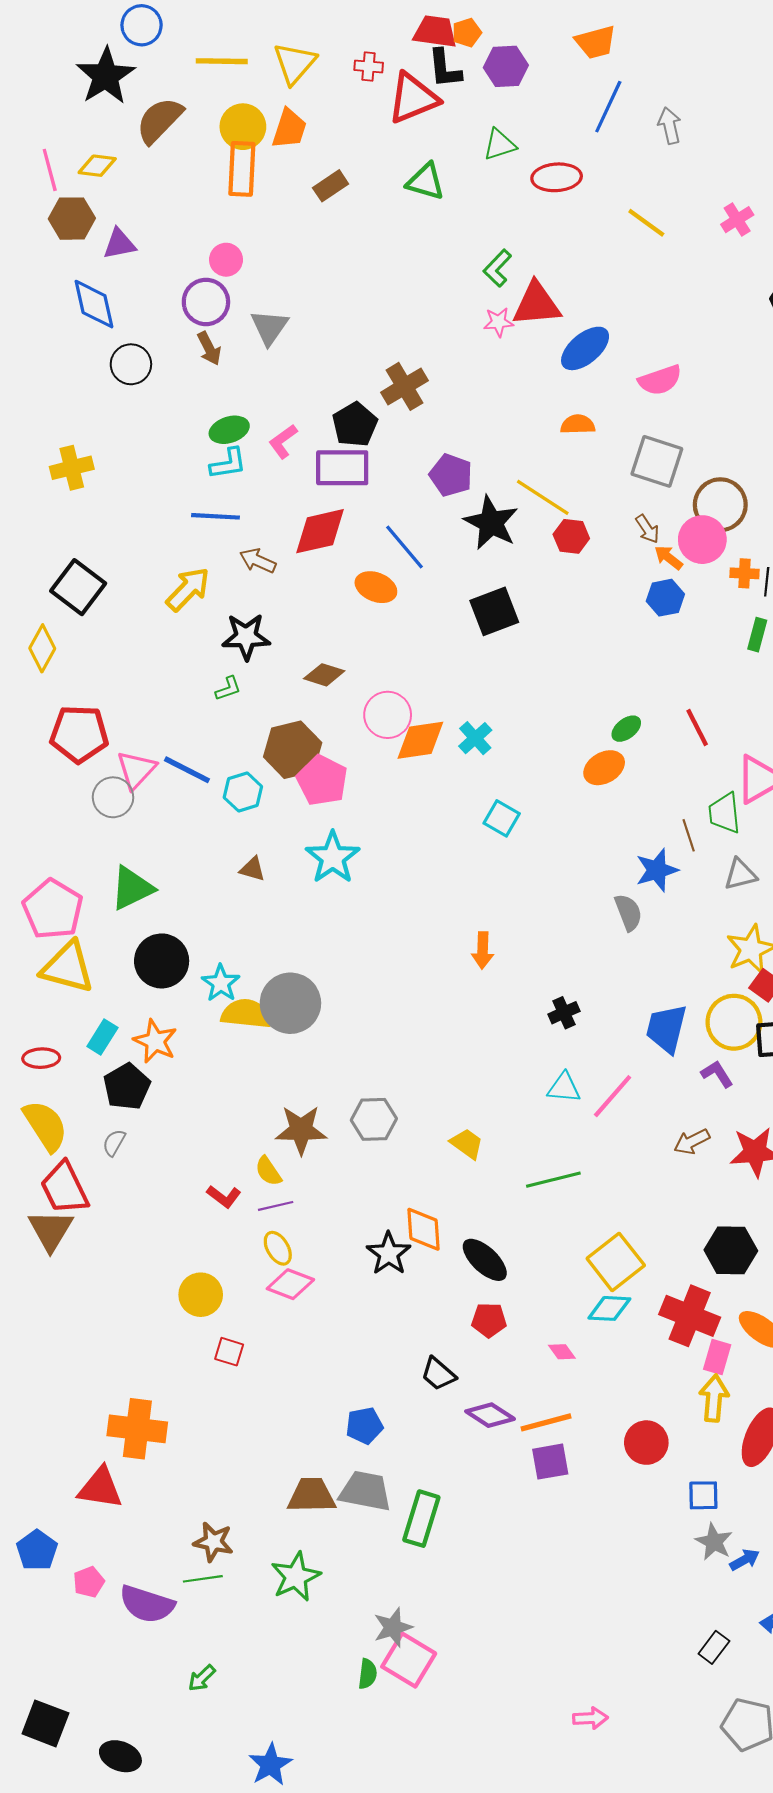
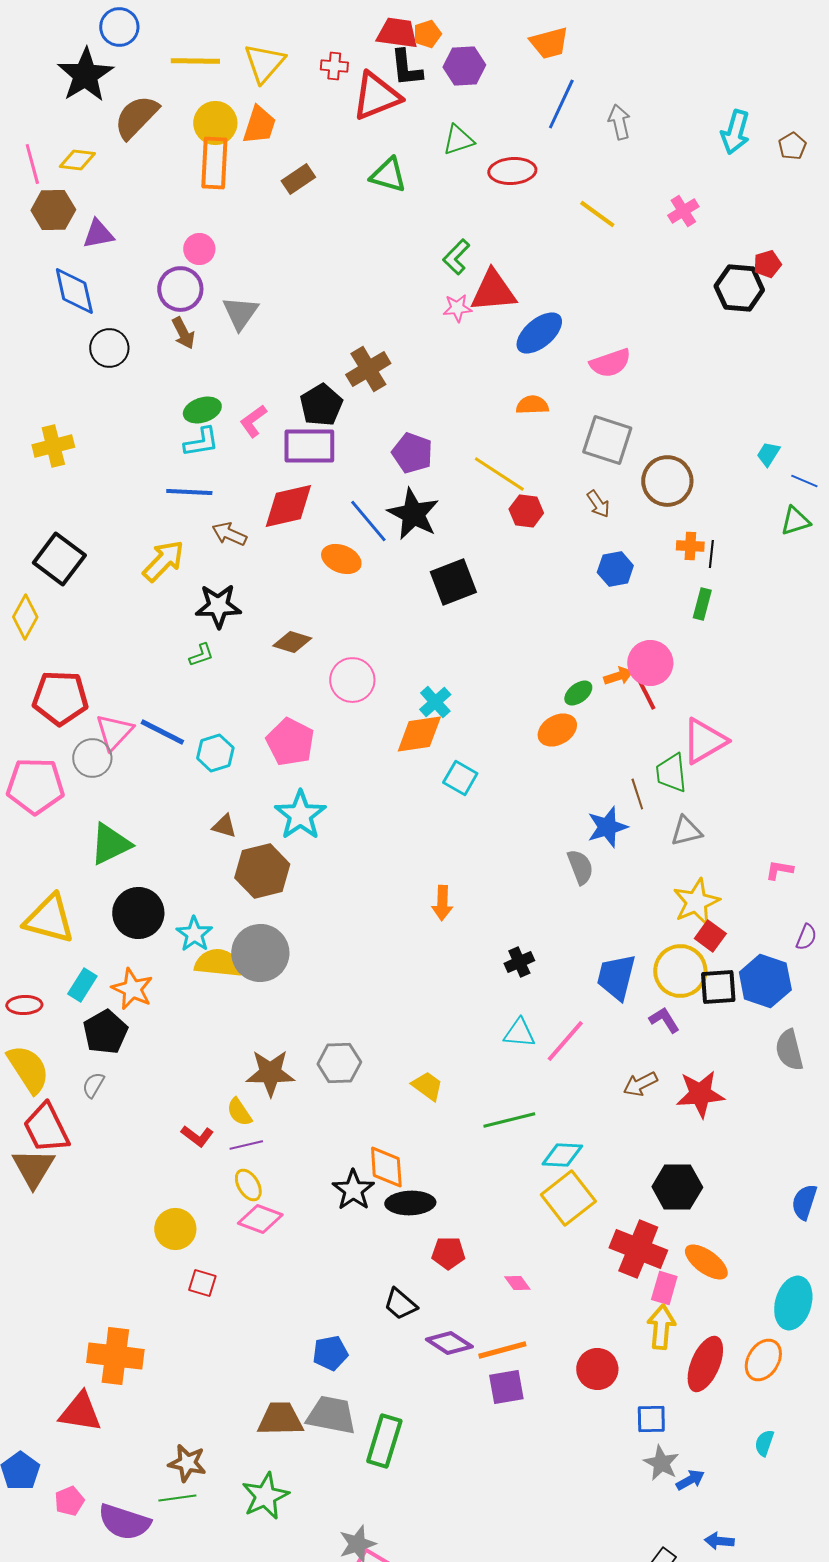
black star: (491, 523) -> (413, 514), moved
pink circle: (702, 540) -> (650, 663), moved
orange arrow: (669, 558) -> (618, 676), moved, turned 124
orange diamond: (420, 740) -> (419, 734), moved
brown hexagon: (293, 750) -> (262, 871), moved
pink pentagon: (53, 909) -> (35, 786), moved, turned -30
black ellipse: (485, 1260) -> (410, 1203), moved, turned -45
cyan diamond: (609, 1308) -> (562, 1155), moved

